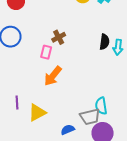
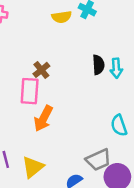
pink rectangle: (46, 52) -> (30, 91), size x1.5
cyan semicircle: (101, 106) -> (119, 125), moved

